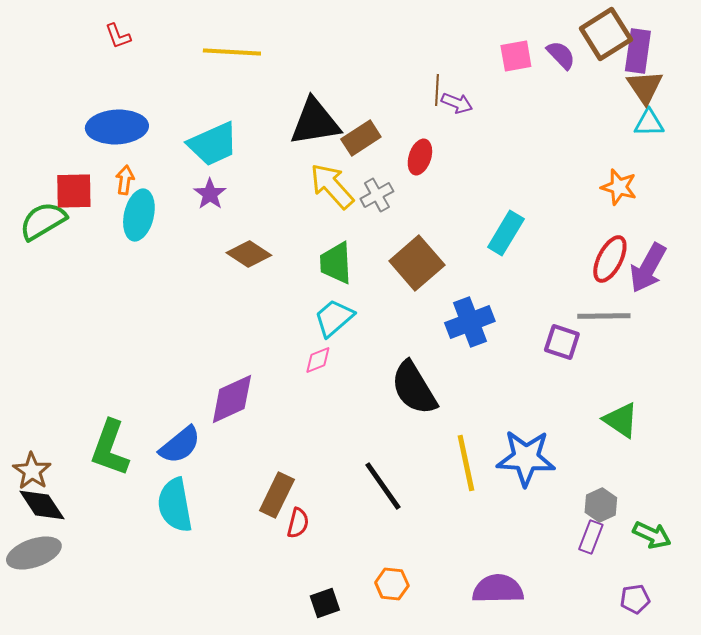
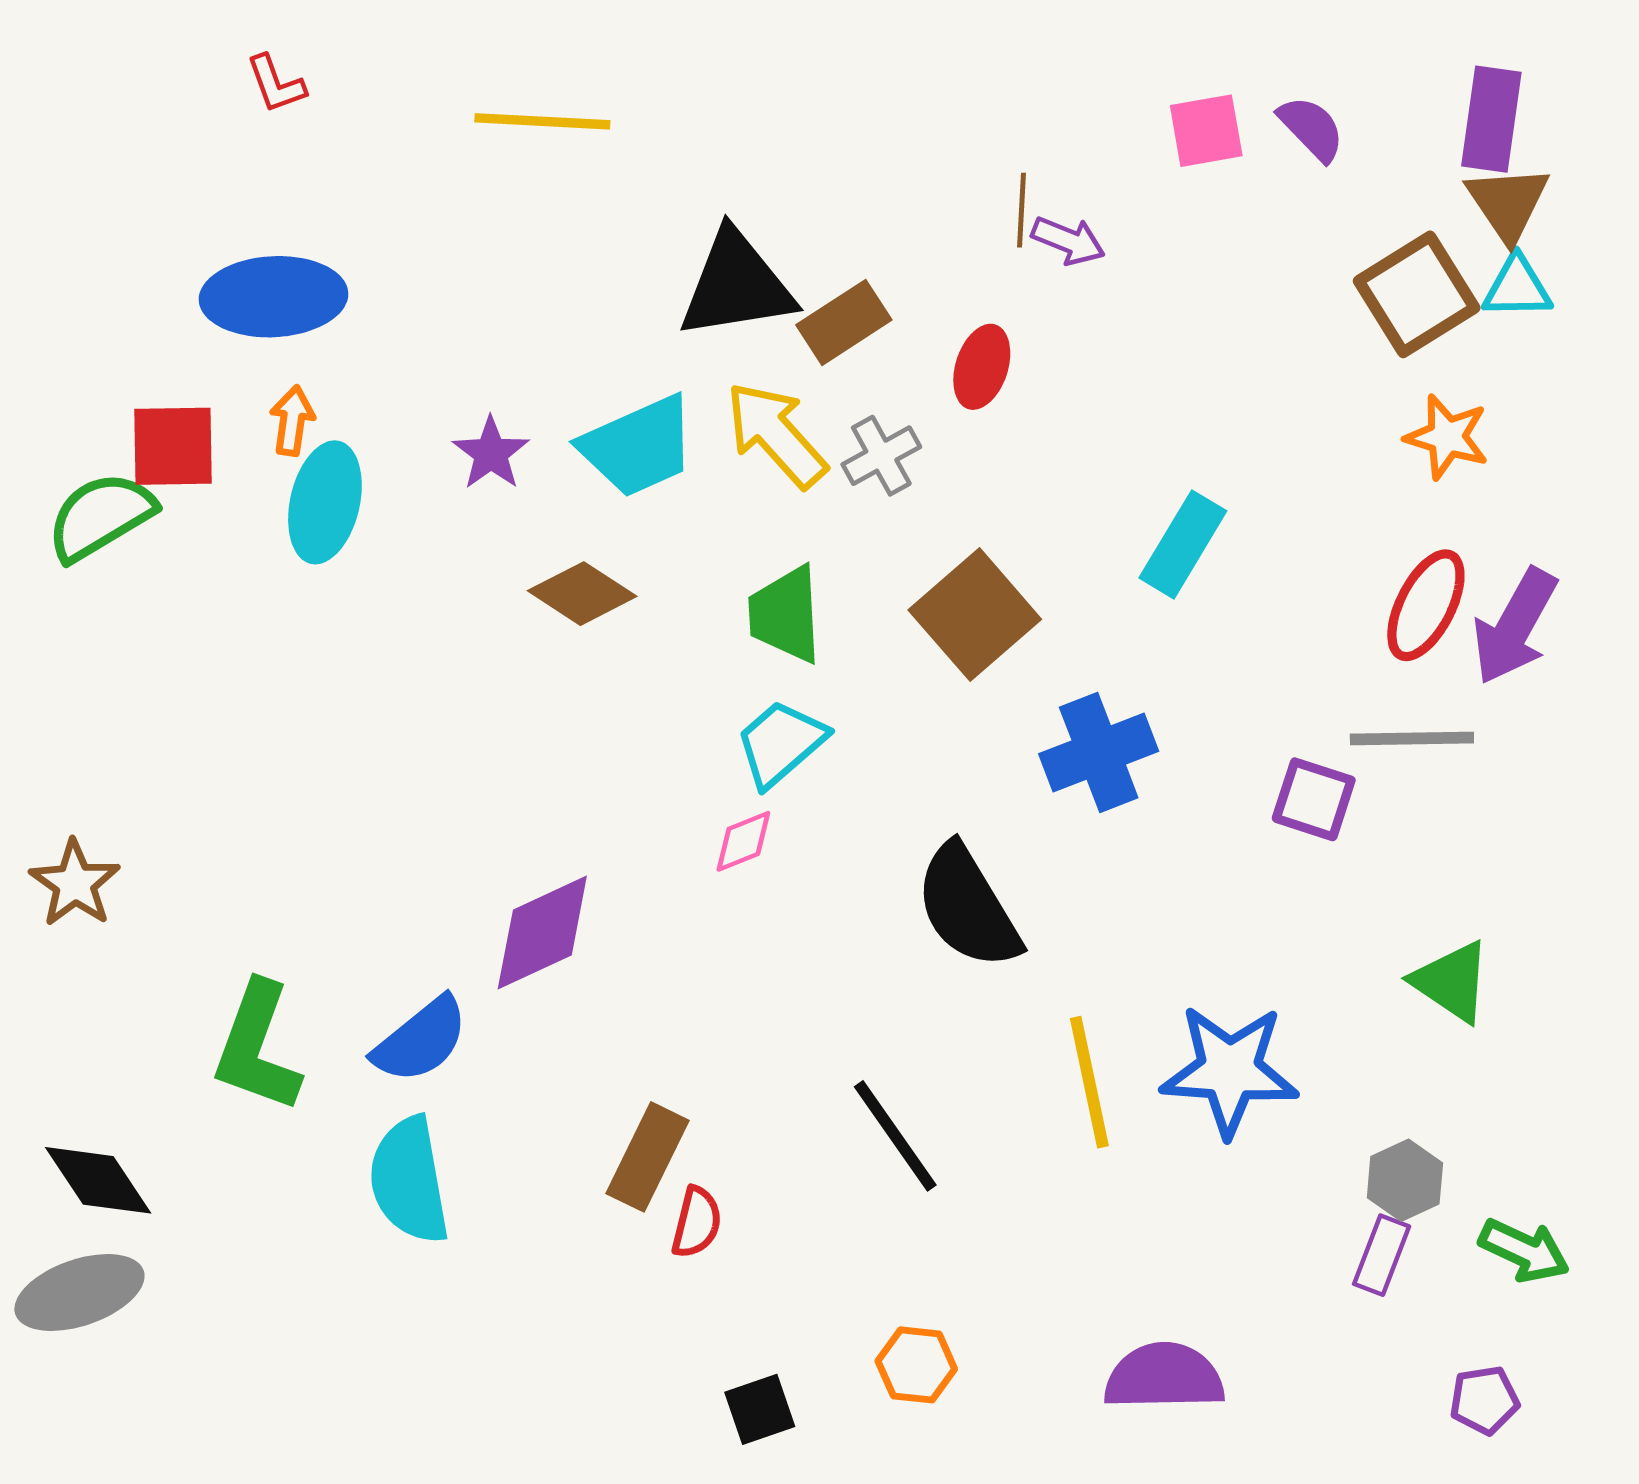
brown square: (606, 34) -> (1417, 294), moved
cyan trapezoid: (213, 144) -> (638, 446), moved
brown star: (32, 471) -> (75, 883), moved

